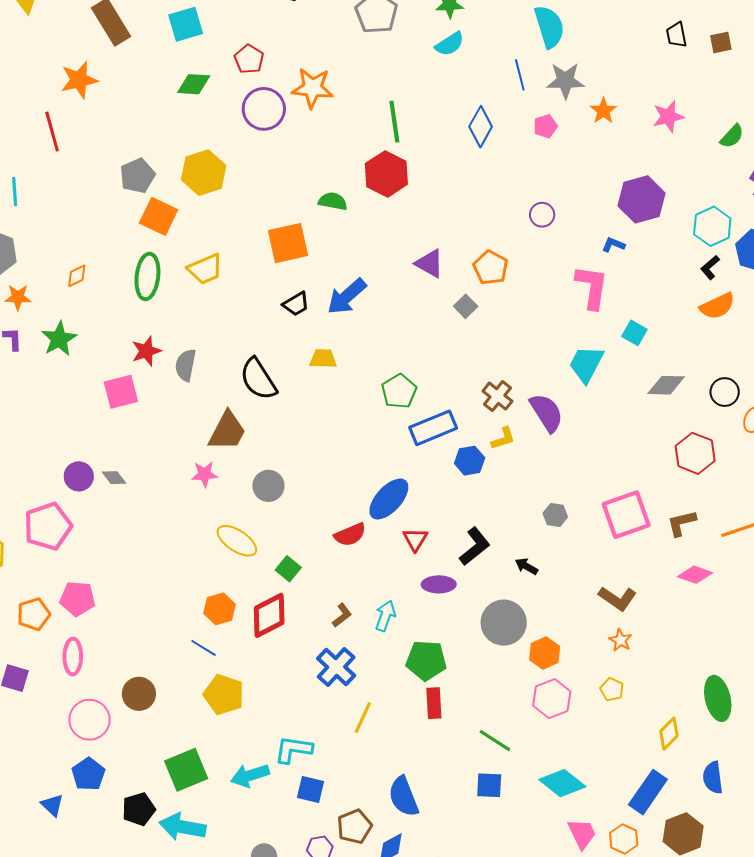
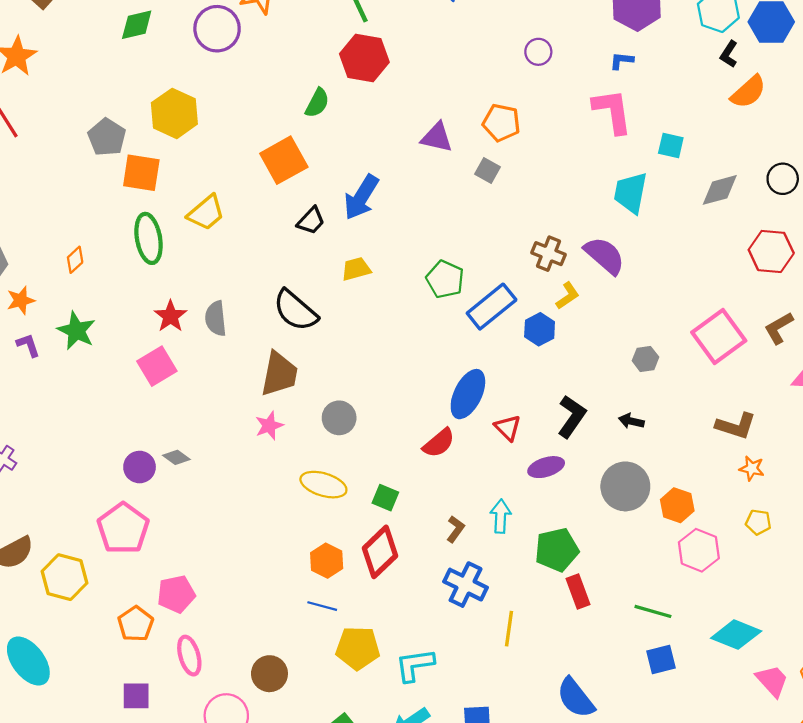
green semicircle: (333, 201) -> (317, 103), turned 124
cyan L-shape: (293, 750) -> (415, 665), moved

